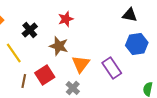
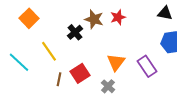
red star: (66, 19) -> (118, 17), moved
black cross: (30, 30) -> (75, 32), moved
brown star: (59, 46) -> (94, 19), moved

